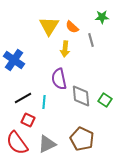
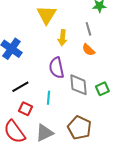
orange semicircle: (72, 27) -> (88, 50), moved
green square: (105, 100) -> (102, 89), turned 32
cyan line: (44, 102) -> (48, 98), moved

